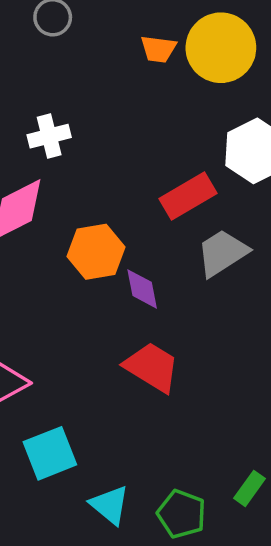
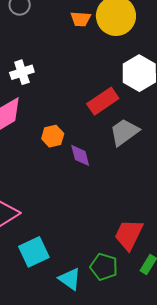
orange hexagon: (96, 252) -> (53, 136), size x0.7
red trapezoid: (152, 367) -> (129, 235), moved, turned -92
green pentagon: (182, 514) -> (104, 267), moved

